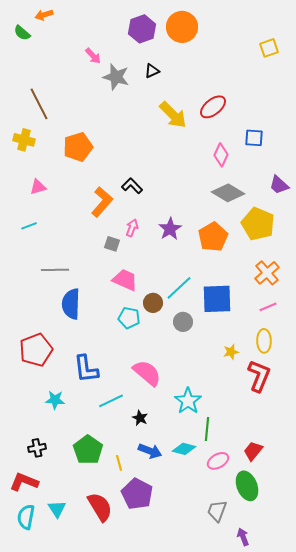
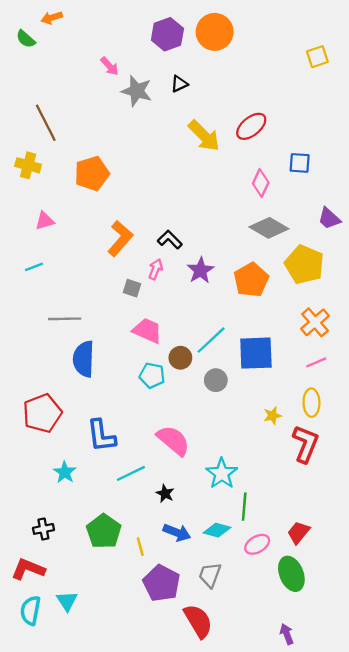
black L-shape: (132, 186) -> (170, 240), moved
cyan star: (55, 400) -> (65, 472), turned 30
red semicircle: (100, 507) -> (198, 621), moved
gray trapezoid: (217, 511) -> (210, 575), moved

